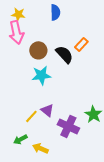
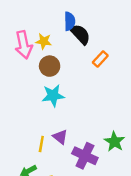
yellow star: (18, 14) -> (44, 41), moved
black semicircle: (64, 54) -> (80, 34), moved
yellow line: (31, 116) -> (41, 144), turned -32

